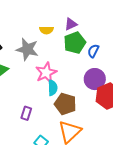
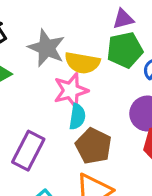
yellow semicircle: (46, 30) -> (82, 63), moved, size x1.5
purple rectangle: (26, 113) -> (28, 151), size x1.6

